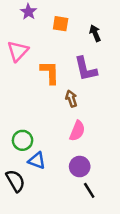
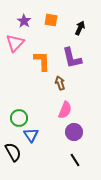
purple star: (28, 12) -> (24, 21), moved
black arrow: (95, 33) -> (80, 28), turned 48
blue triangle: (37, 161) -> (31, 135), turned 35
purple circle: (80, 167) -> (74, 132), moved

